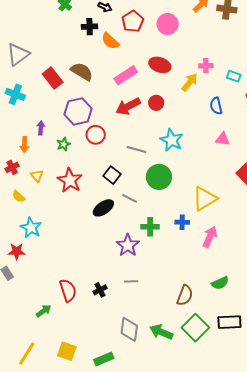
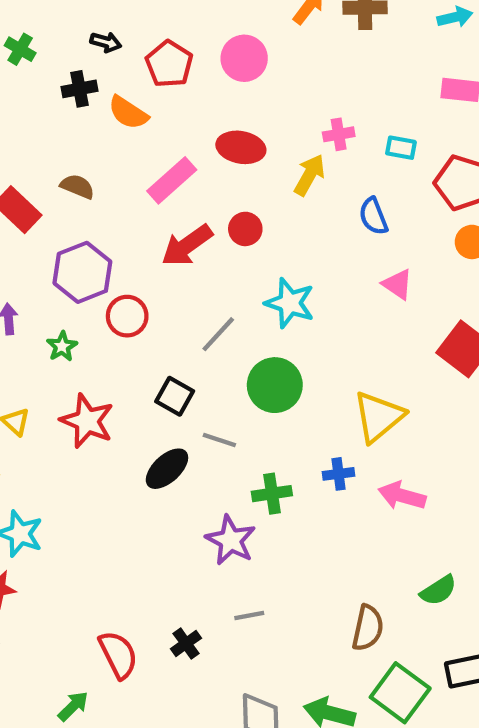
brown semicircle: (82, 72) -> (77, 186), size x0.7
pink triangle: (223, 139) -> (398, 284), turned 35
gray line: (136, 149) -> (218, 334), turned -54
pink arrow: (210, 237) -> (402, 496), turned -90

